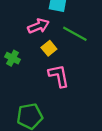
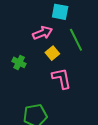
green line: (75, 34) -> (76, 40), turned 35

